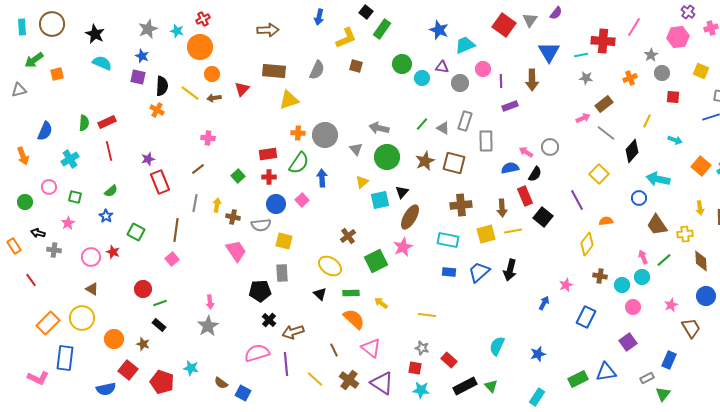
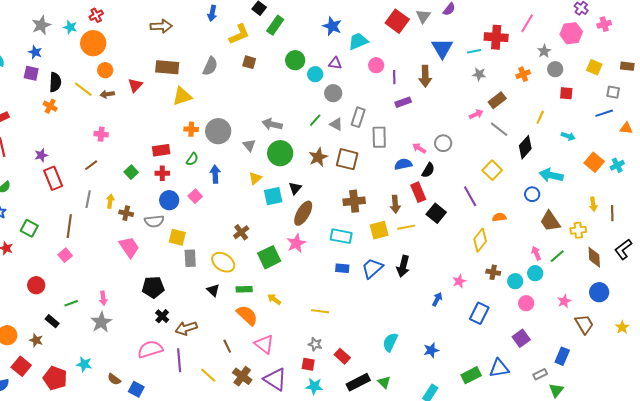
gray circle: (460, 83) -> (333, 93), moved
green semicircle: (299, 163) -> (192, 159), size x0.6
gray rectangle: (282, 273) -> (190, 258), moved
green line: (160, 303) -> (71, 303), moved

